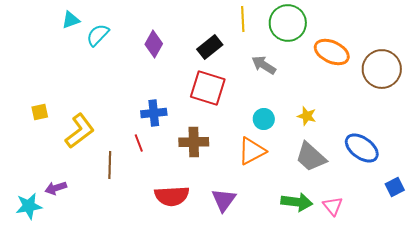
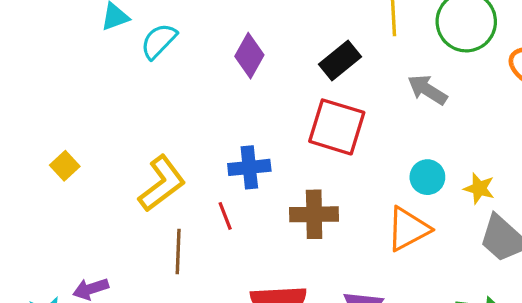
yellow square: (40, 112) -> (65, 166), turned -30
yellow star: (307, 116) -> (479, 188), moved
yellow L-shape: (80, 131) -> (162, 184), moved

